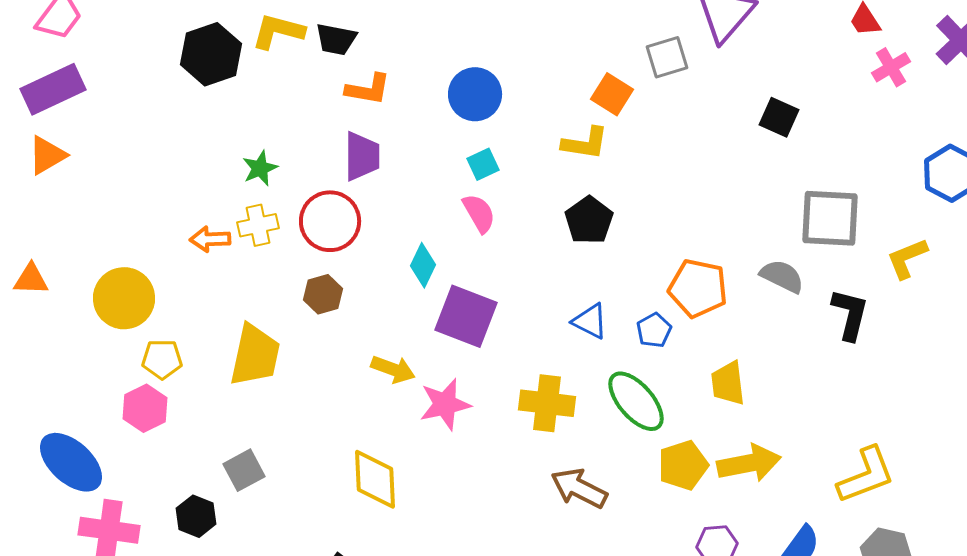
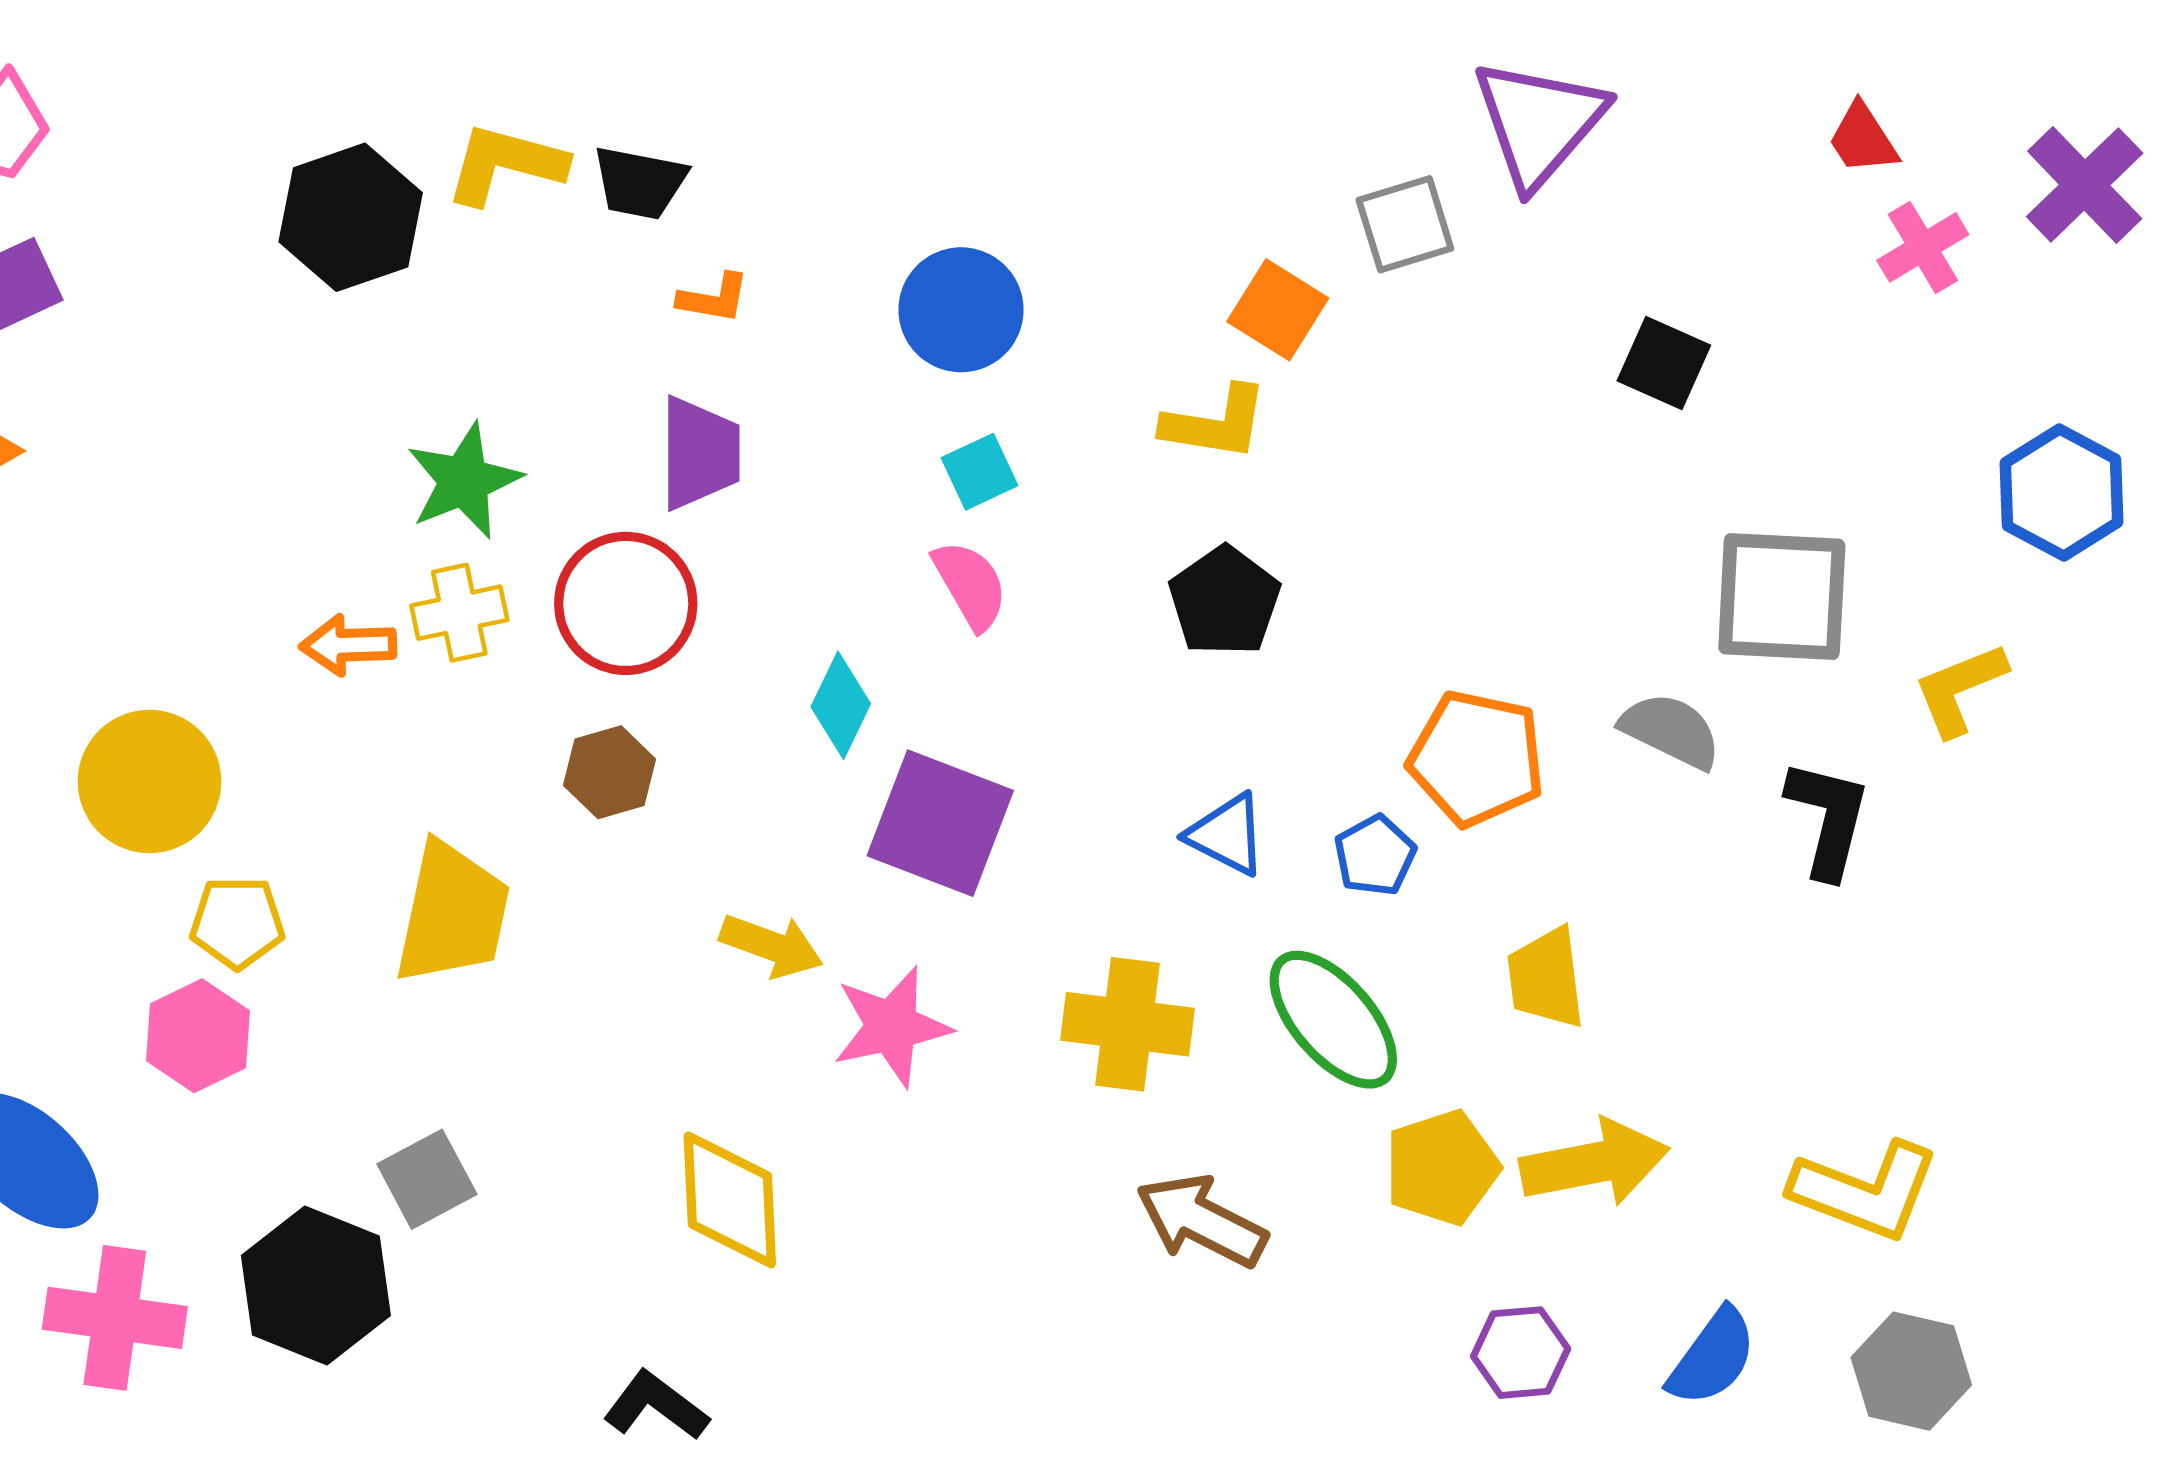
orange L-shape: (368, 89) -> (714, 298), size x0.7
green star: (260, 168) -> (464, 481), size x1.4
yellow L-shape: (866, 475) -> (1865, 1191), turned 42
black hexagon: (196, 516) -> (316, 1286), size x1.6

